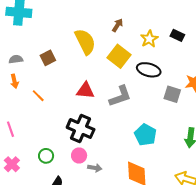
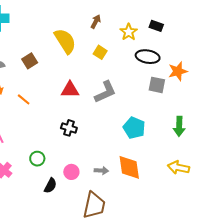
yellow square: (119, 56) -> (100, 52), size x0.6
black ellipse: (149, 70) -> (148, 57), moved
black cross: (81, 129) -> (69, 128), size x0.6
pink circle: (79, 155) -> (71, 172), moved
gray arrow: (95, 168) -> (101, 171), moved

